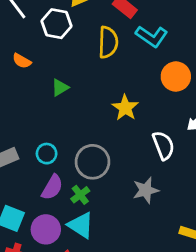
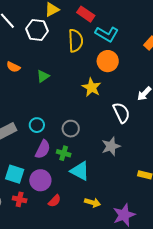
orange semicircle: (22, 61) -> (13, 67), moved
orange circle: (176, 77) -> (108, 61), moved
gray circle: (93, 162) -> (71, 129), size x0.7
green cross: (80, 195) -> (64, 153), turned -32
cyan triangle: (81, 225) -> (80, 171), moved

